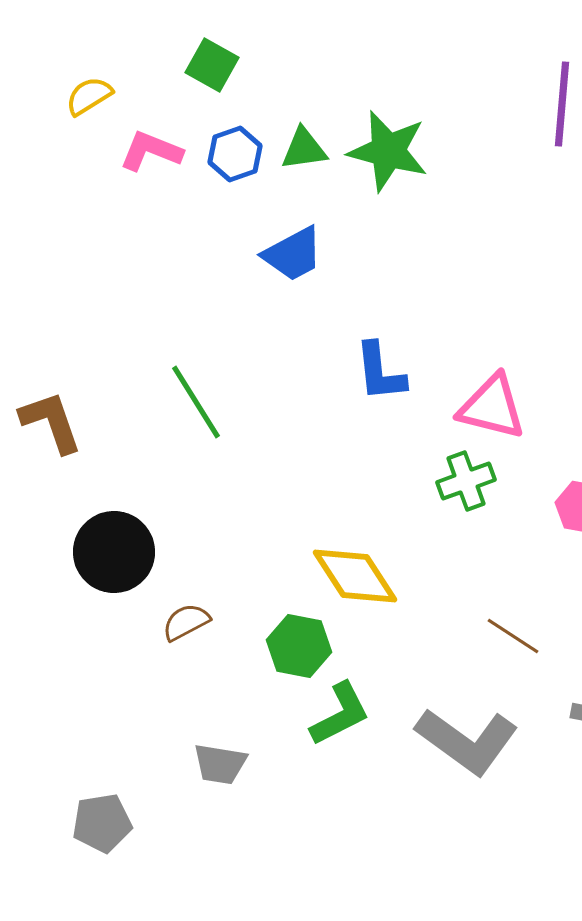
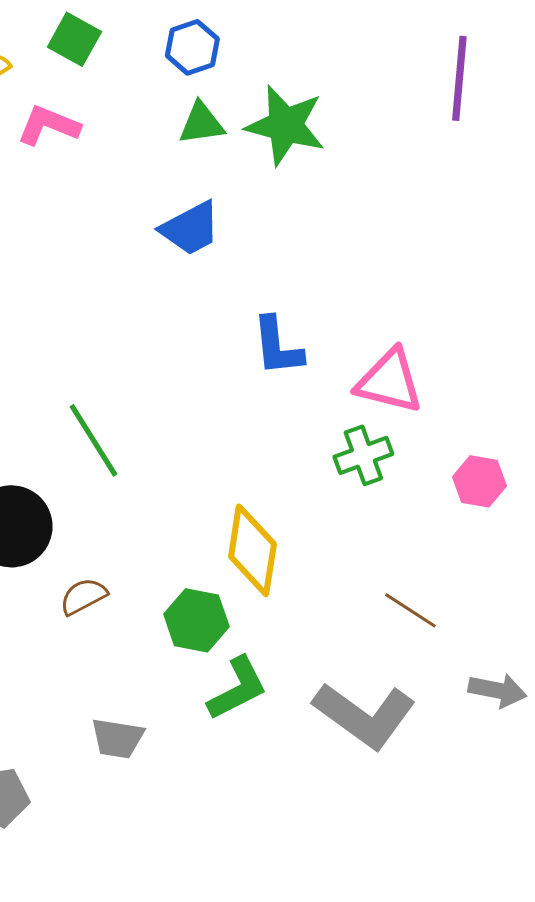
green square: (212, 65) -> (74, 39), moved
blue hexagon: (235, 154) -> (192, 47), moved
green line: (196, 402) -> (93, 440), moved
yellow diamond: (355, 576) -> (252, 550), turned 42

